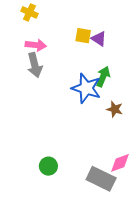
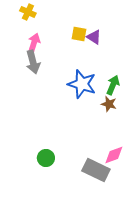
pink arrow: (36, 45) -> (34, 43), turned -78
green arrow: (103, 77) -> (113, 85), moved

